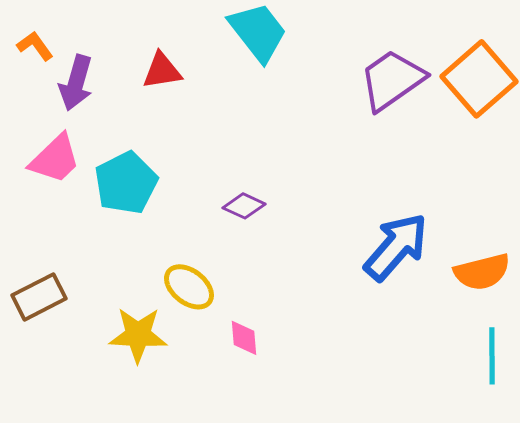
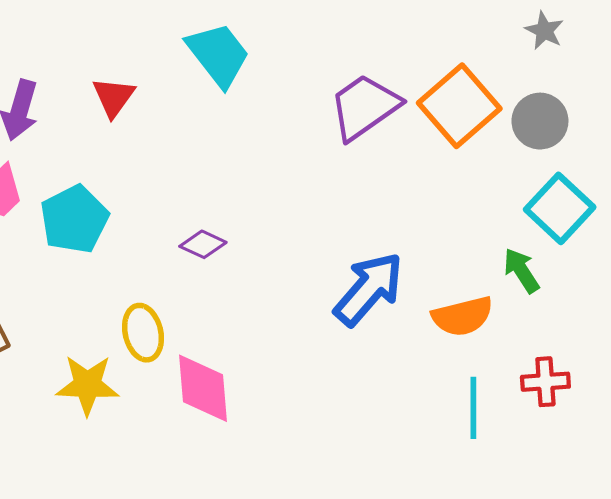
red triangle: (162, 71) -> (114, 97), turned -45
yellow ellipse: (189, 287) -> (143, 333), turned 39
pink diamond: (244, 338) -> (203, 388), size x1.8

